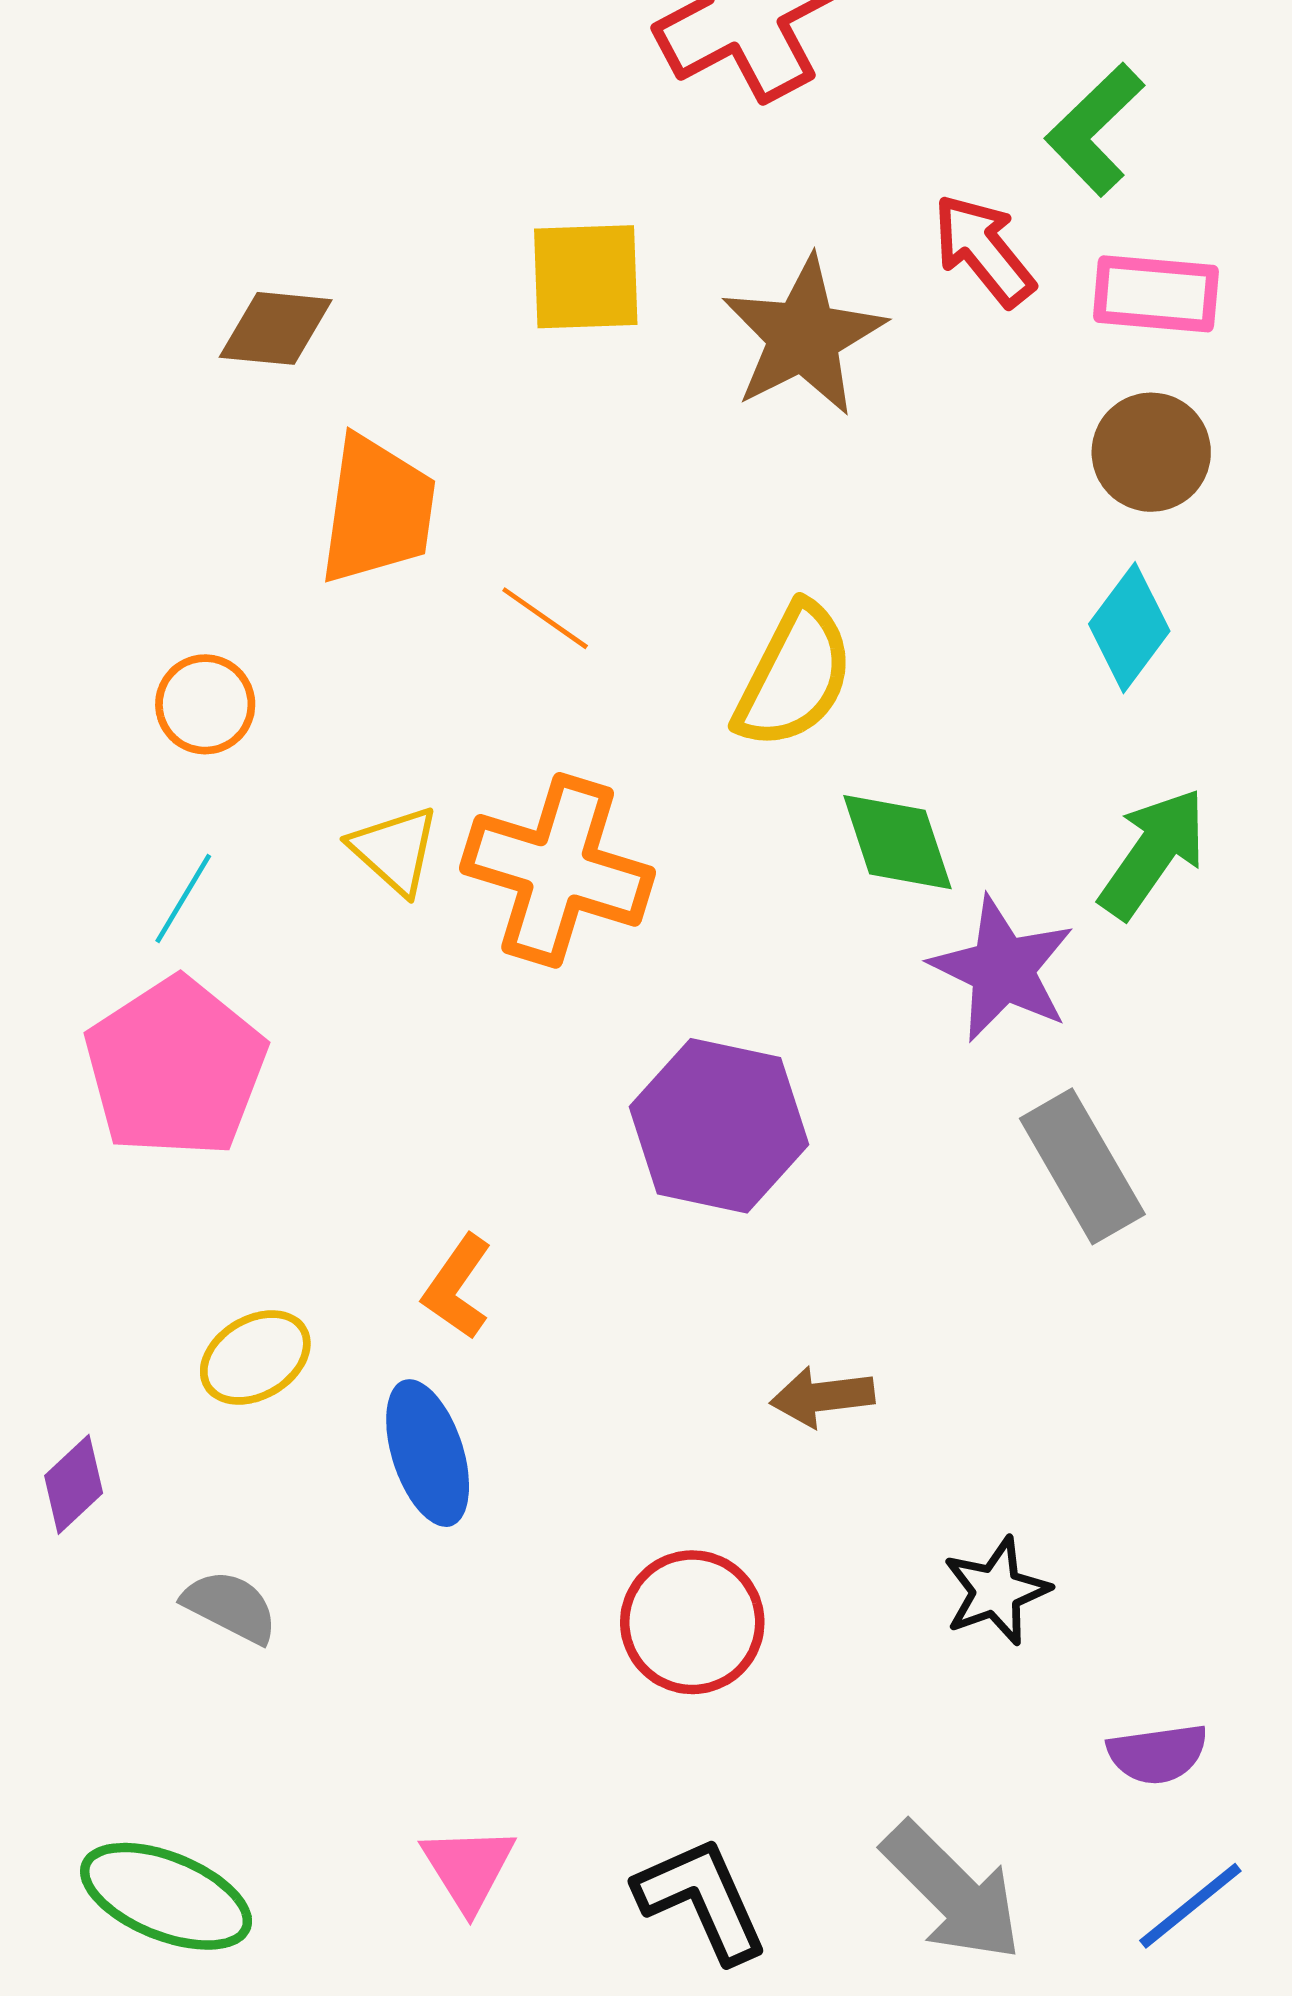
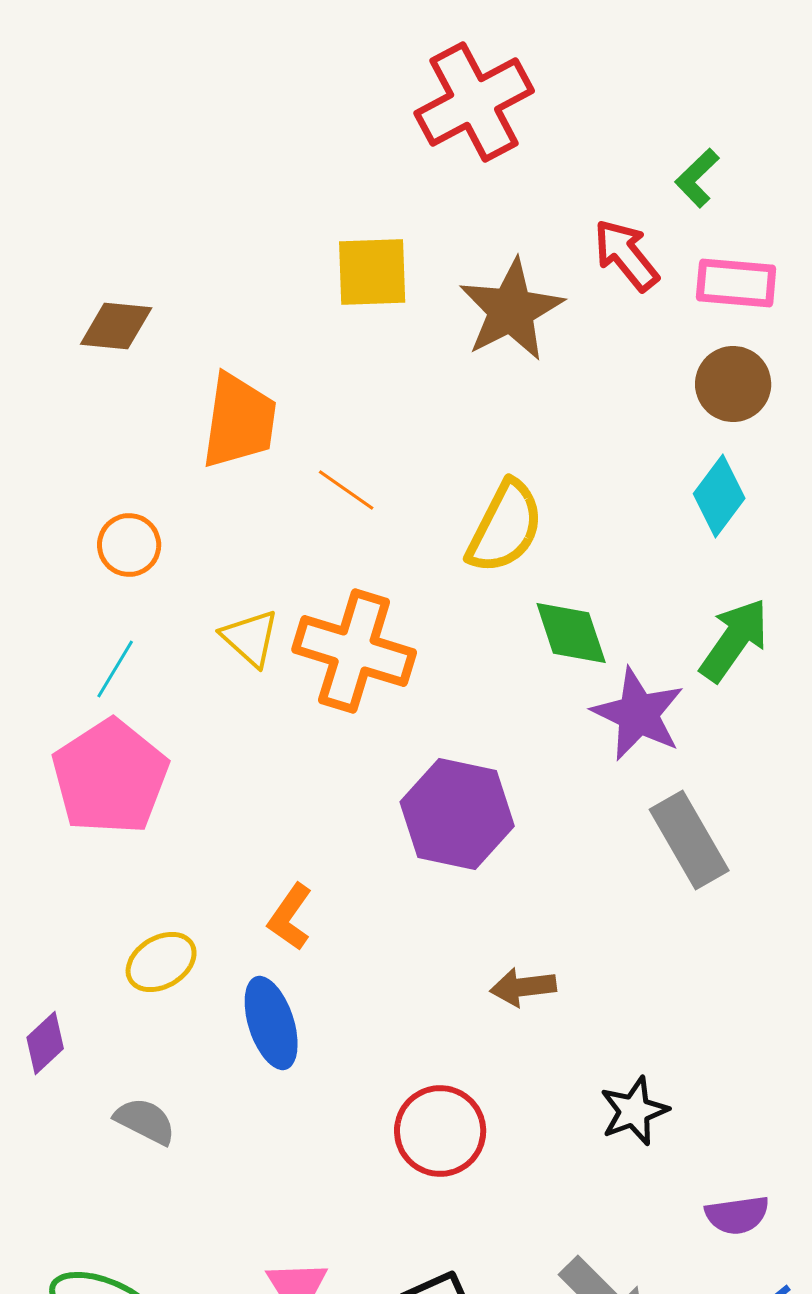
green L-shape: (1095, 130) -> (697, 178), size x0.7
brown diamond: (276, 328) -> (116, 326), moved

